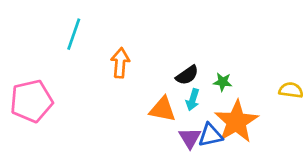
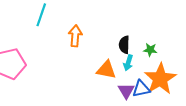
black semicircle: (187, 75) -> (124, 45), turned 126

